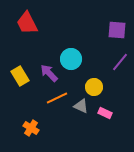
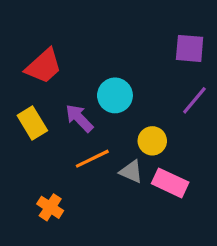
red trapezoid: (27, 23) -> (44, 66), moved, turned -105
pink rectangle: (105, 113) -> (170, 183), size x1.5

